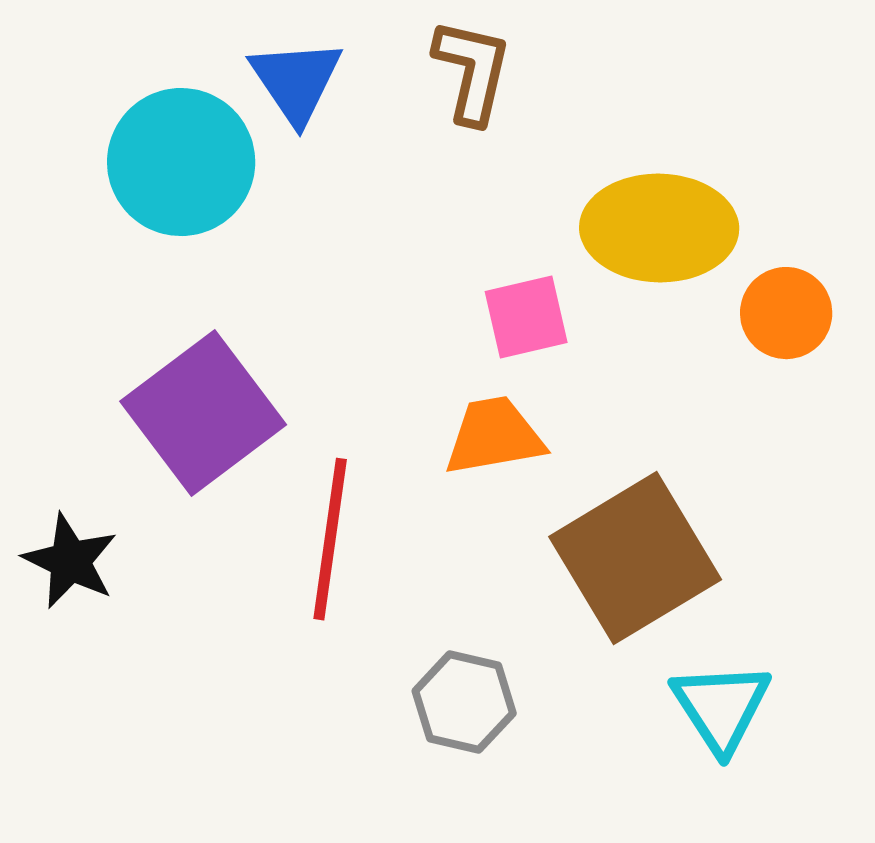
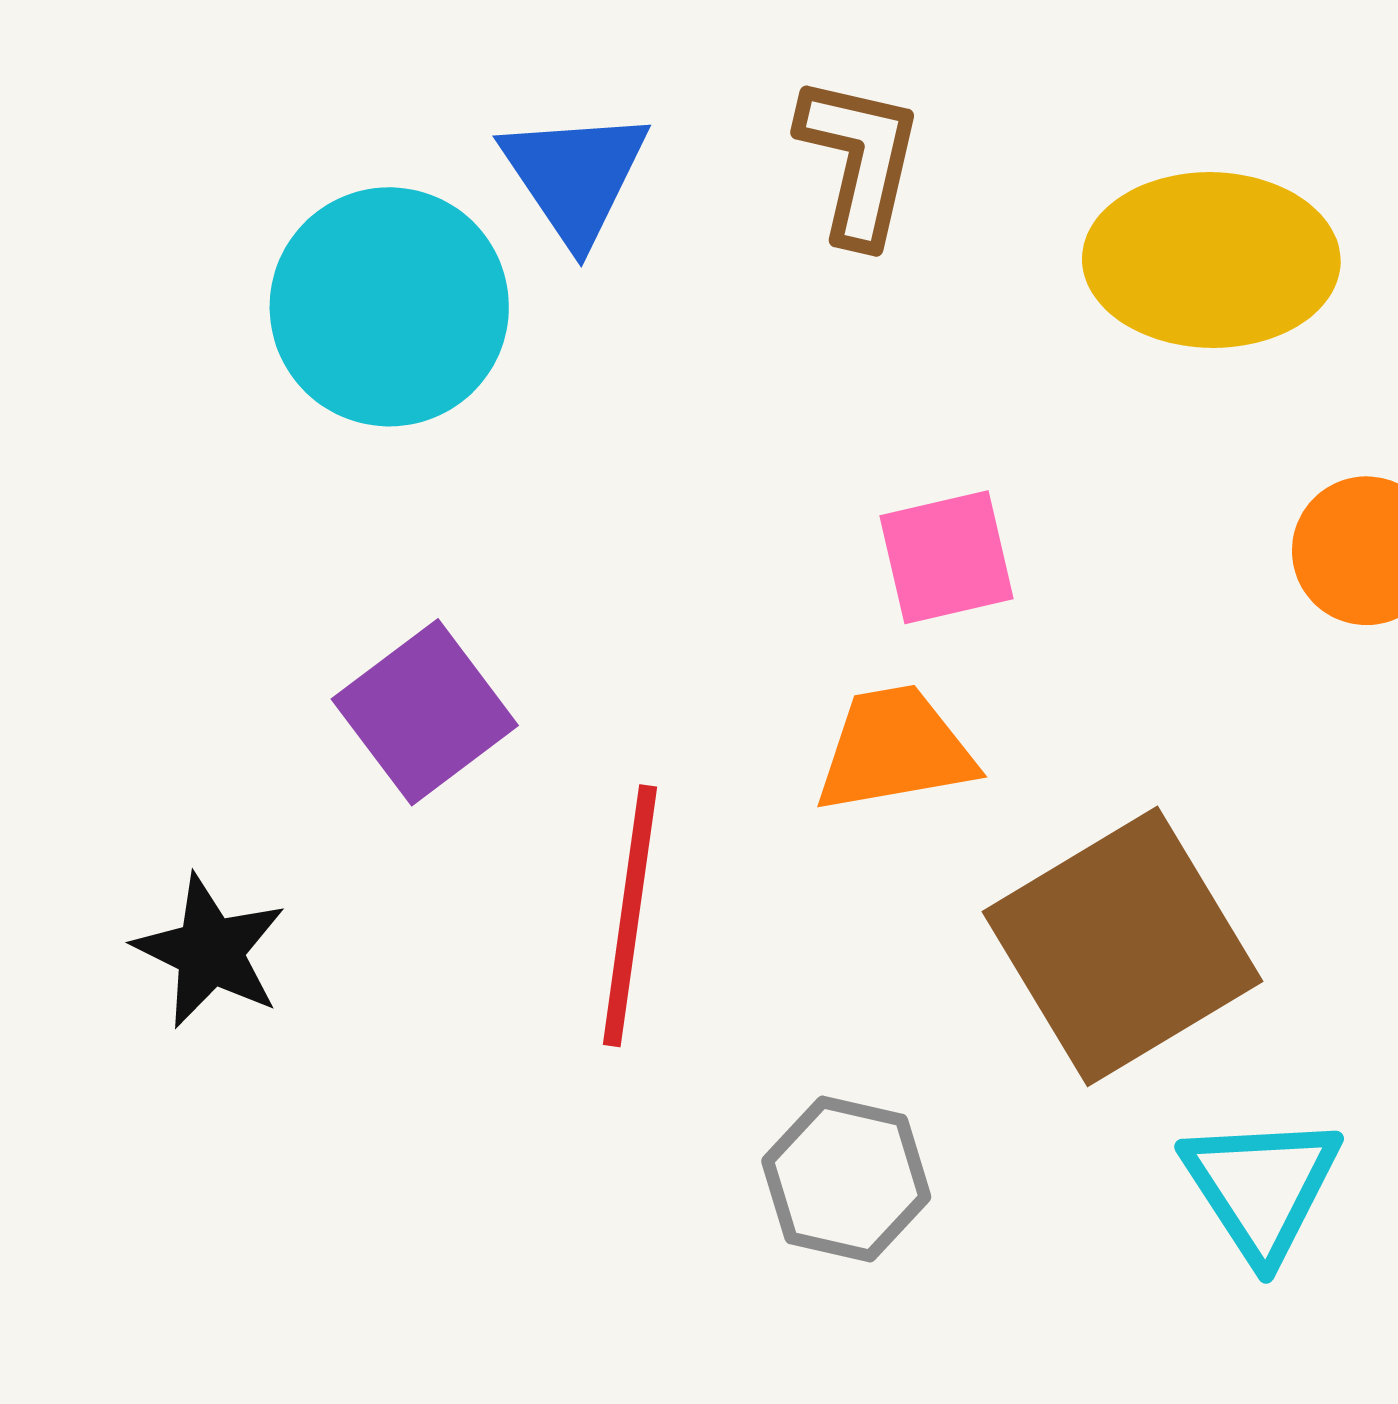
yellow ellipse: (659, 228) -> (1211, 260), moved
purple square: (203, 413) -> (425, 712), size x0.7

